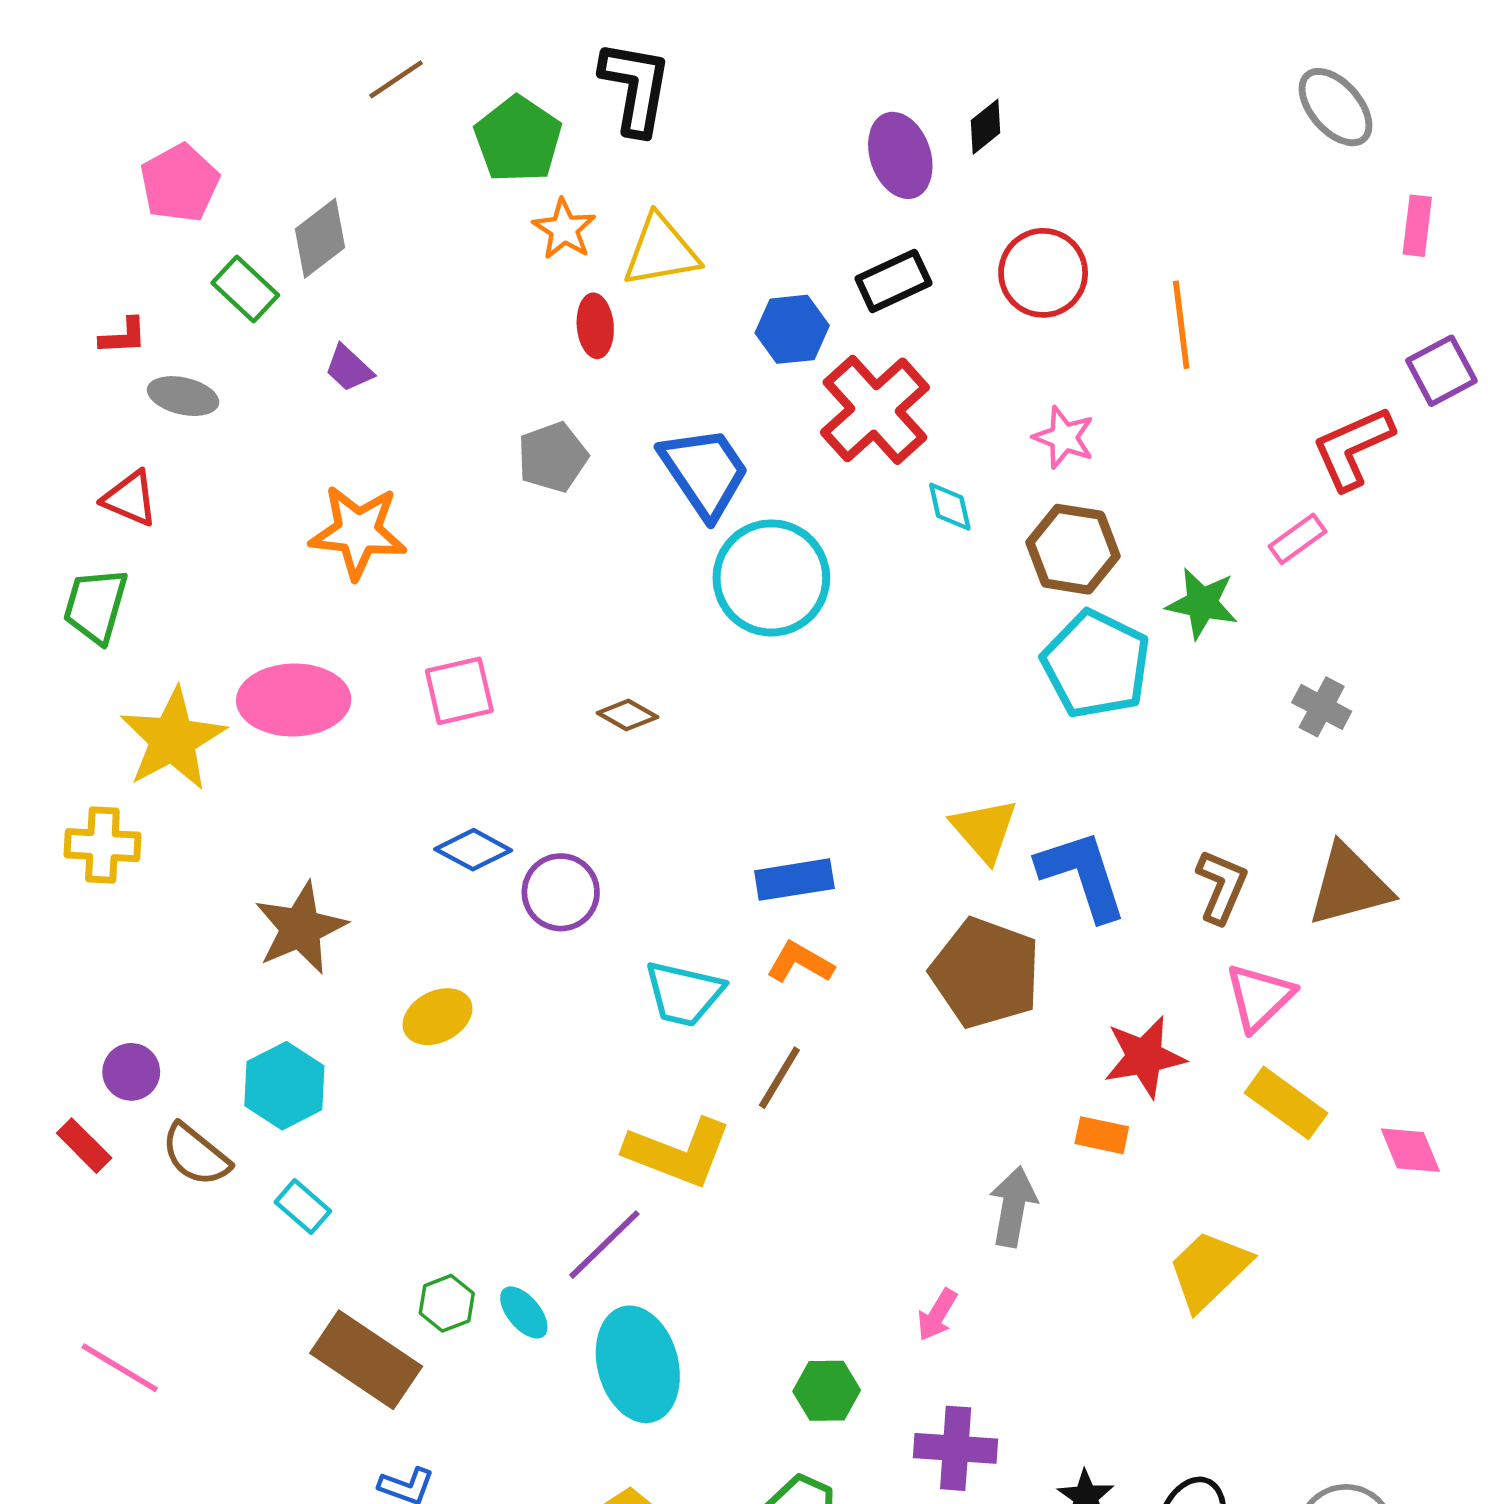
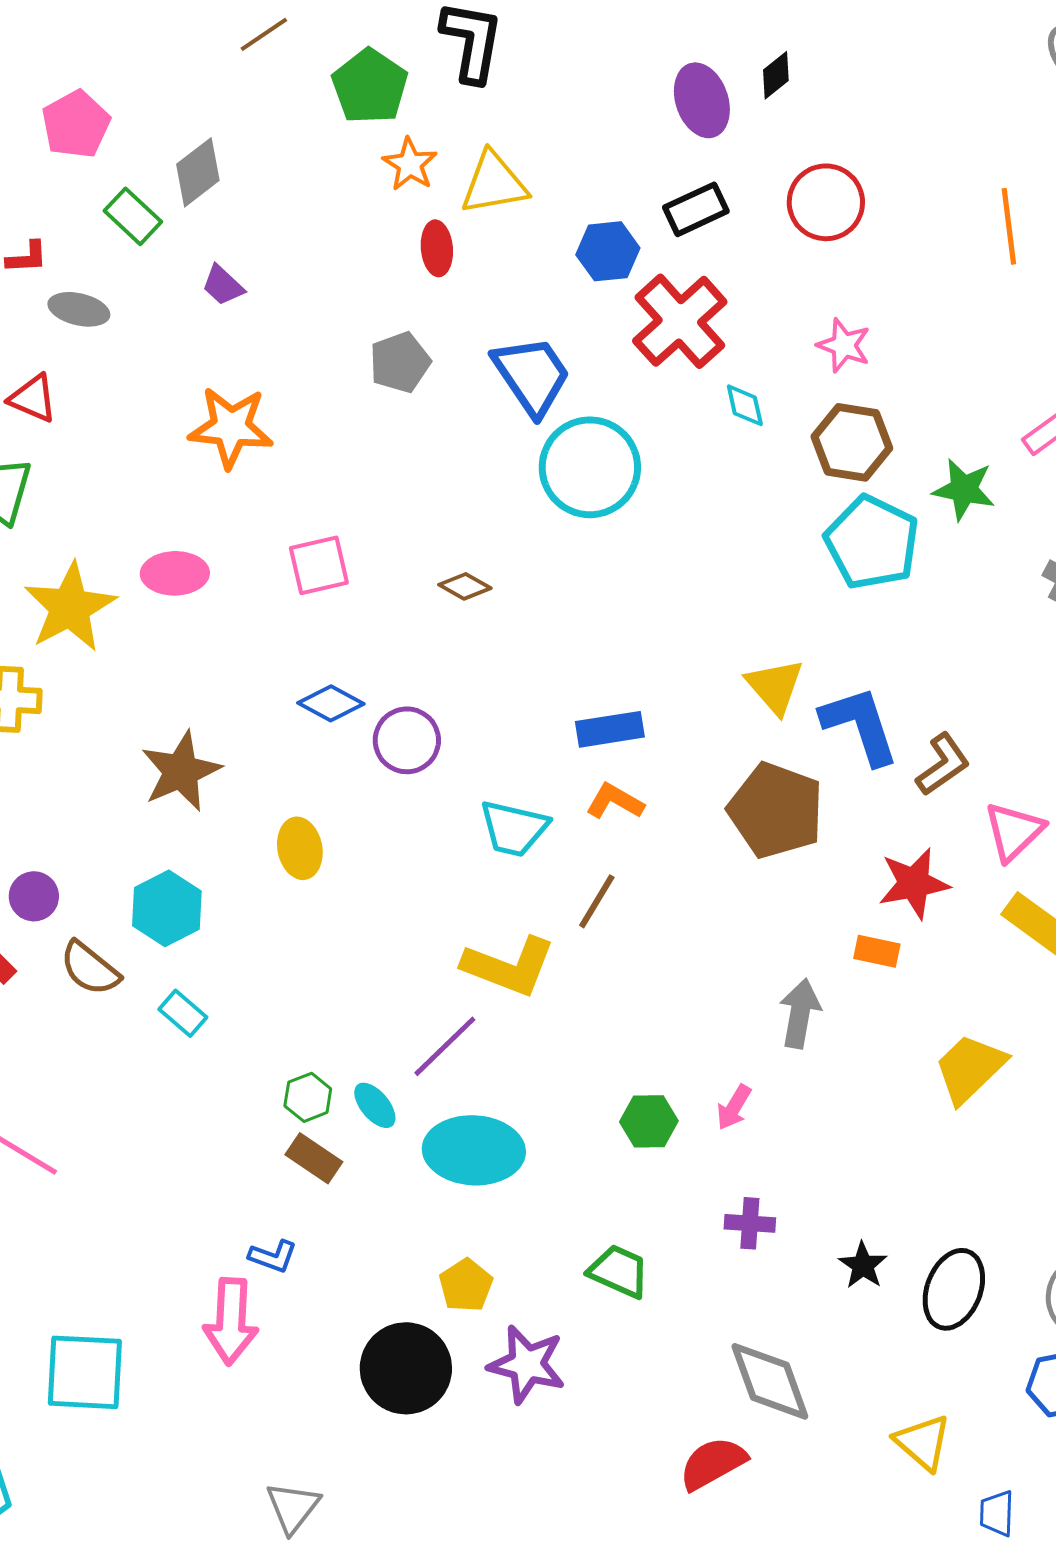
orange line: (1181, 325) -> (1009, 226), moved
pink ellipse: (294, 700) -> (175, 573), size x0.7
brown L-shape: (1222, 887) -> (943, 764), moved, turned 32
yellow ellipse: (437, 1017) -> (300, 848), turned -74
brown rectangle: (366, 1360) -> (314, 1158), moved, size x0.6
cyan ellipse: (638, 1364) -> (474, 1150), turned -72
green hexagon: (827, 1391) -> (649, 1121), moved
purple cross: (956, 1448) -> (750, 1223), size x0.7

